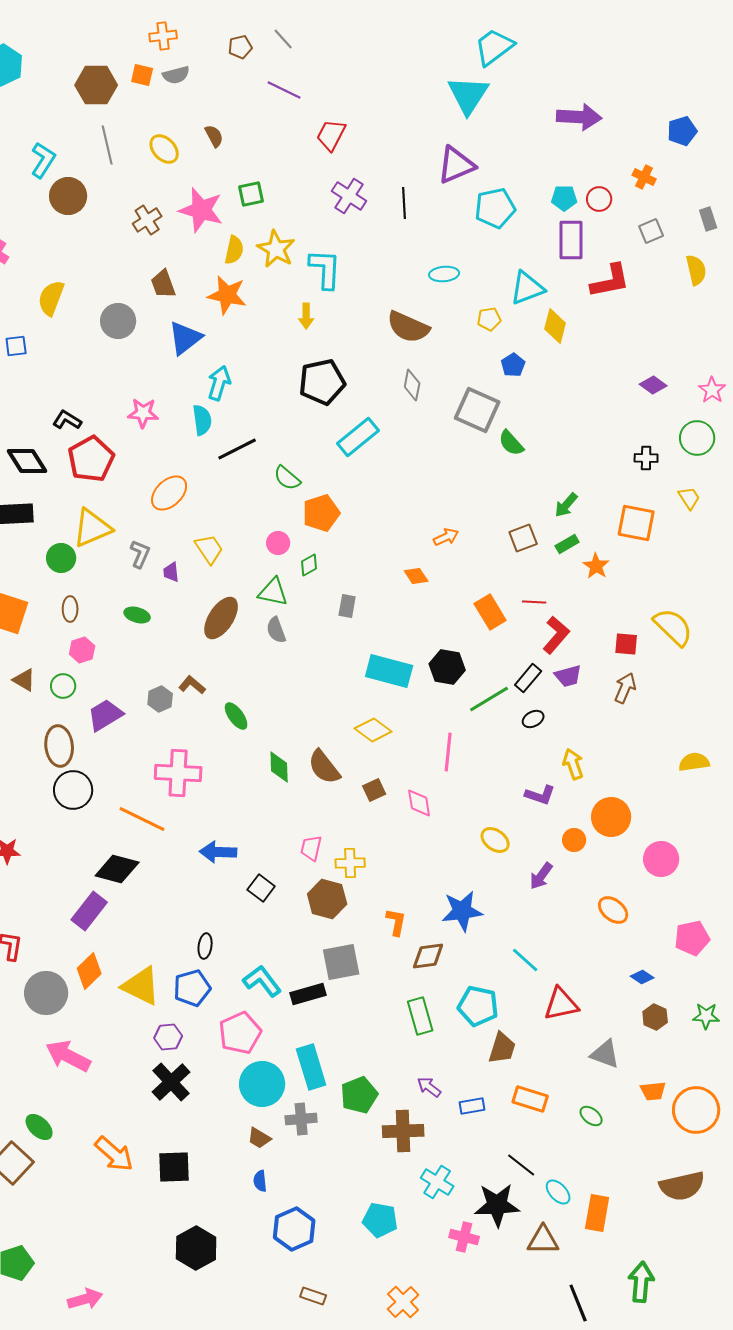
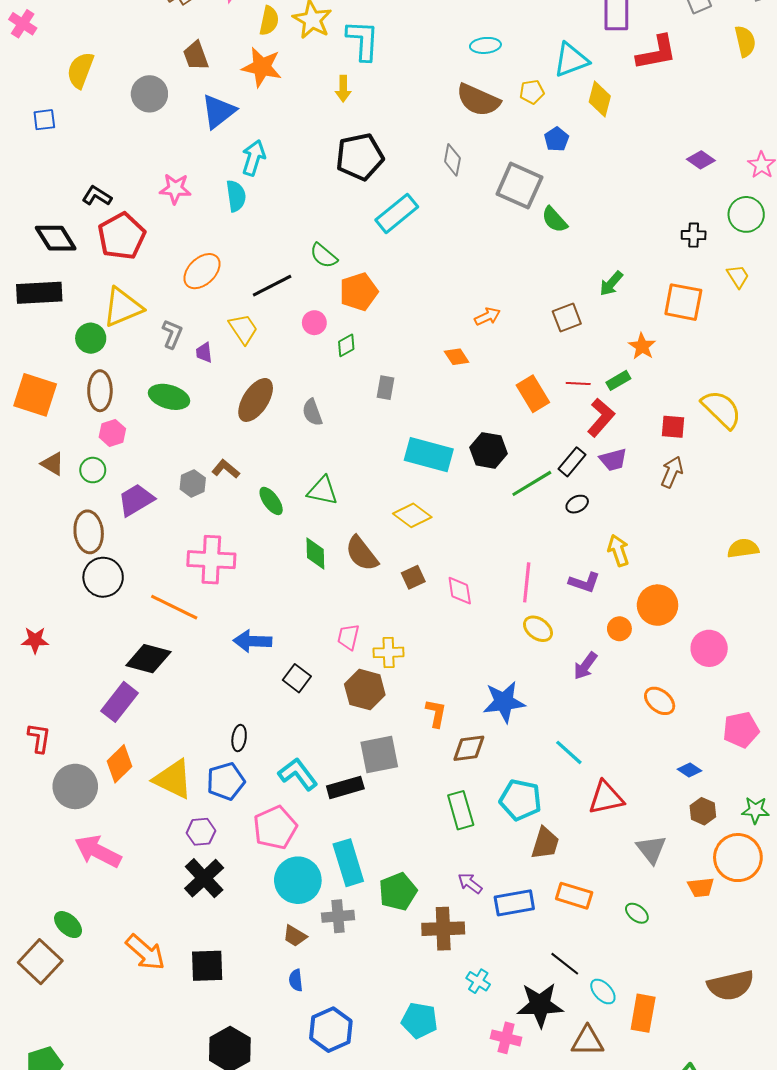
brown semicircle: (408, 327) -> (478, 100), moved
black line: (237, 449) -> (272, 286), moved
green rectangle: (567, 544) -> (618, 380), moved
green triangle: (273, 592) -> (323, 491), moved
brown ellipse: (70, 609) -> (100, 391), size x1.5
green ellipse: (137, 615) -> (169, 397), size x1.5
pink line: (448, 752) -> (527, 582), moved
gray triangle: (605, 1054) -> (651, 849), turned 32
blue rectangle: (472, 1106) -> (514, 903), size x1.5
orange circle: (696, 1110) -> (738, 858), moved
cyan cross: (437, 1182) -> (478, 981), size x0.7

